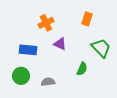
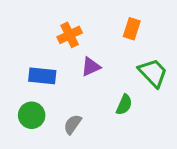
purple triangle: (60, 44) -> (91, 67), turned -48
gray semicircle: (48, 82) -> (73, 124), turned -48

